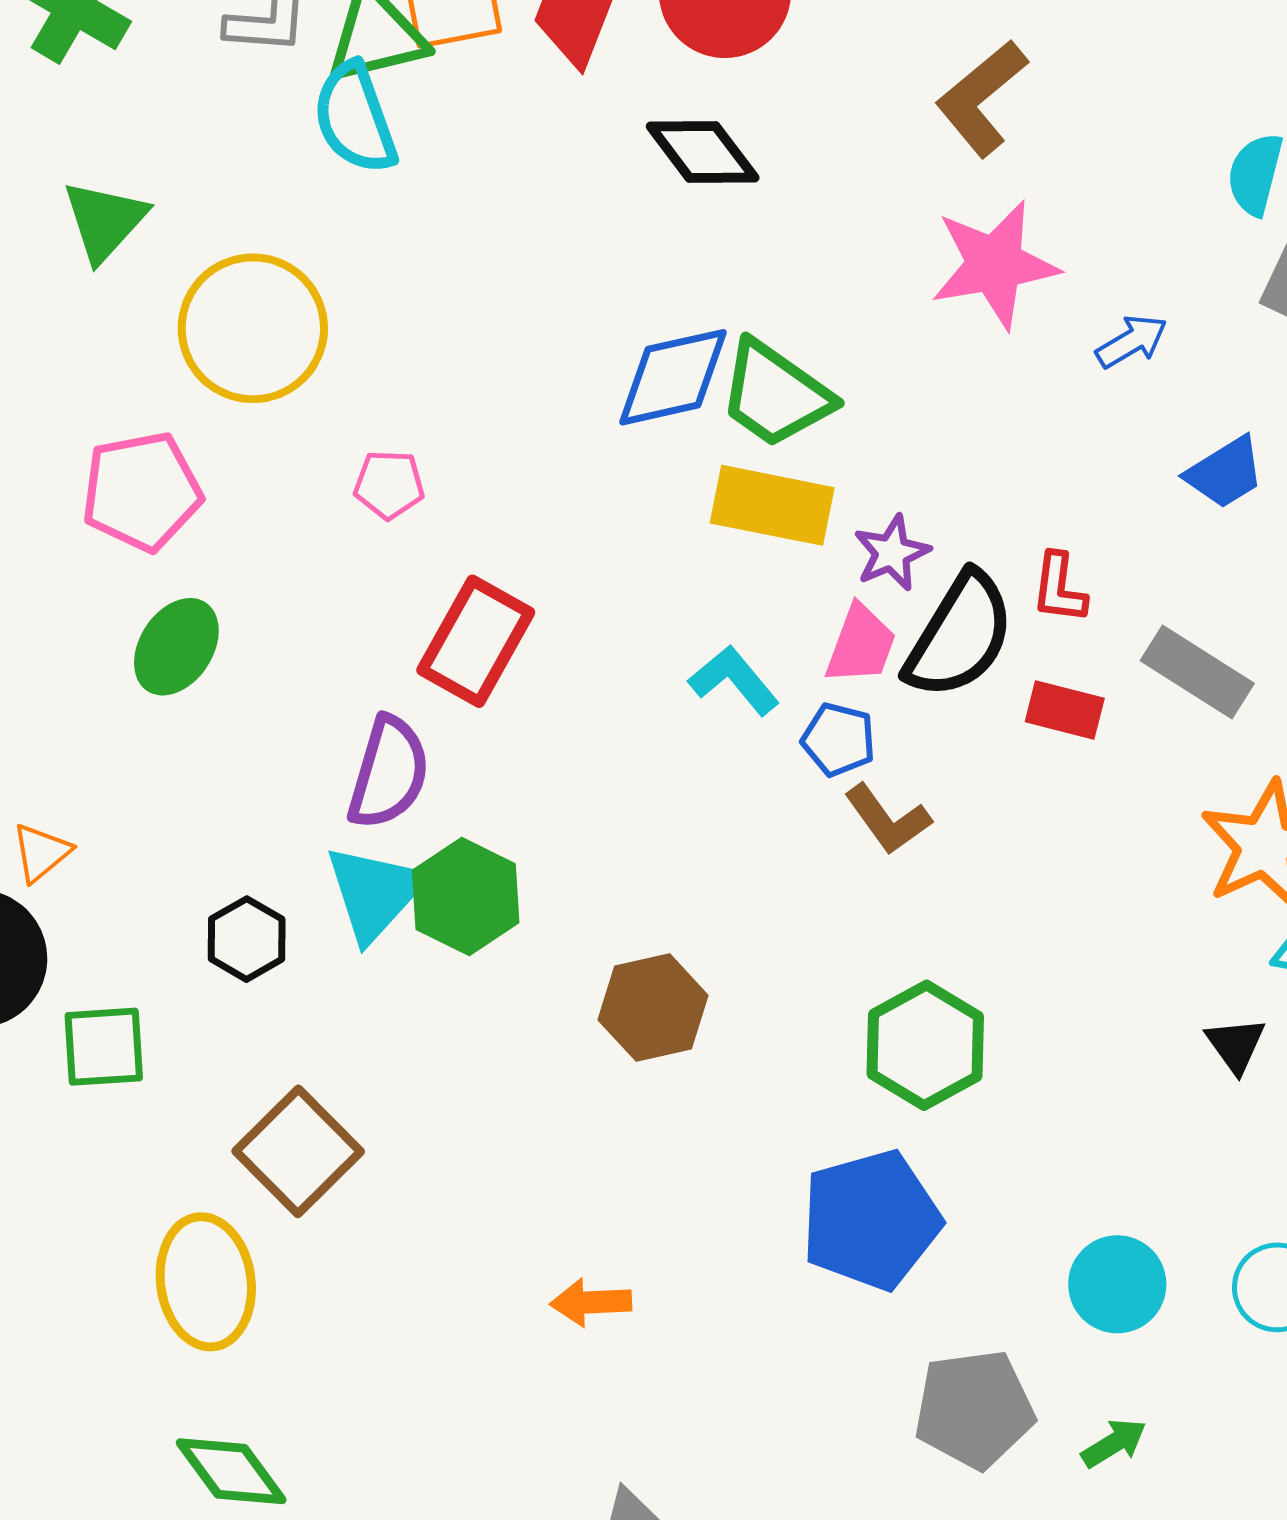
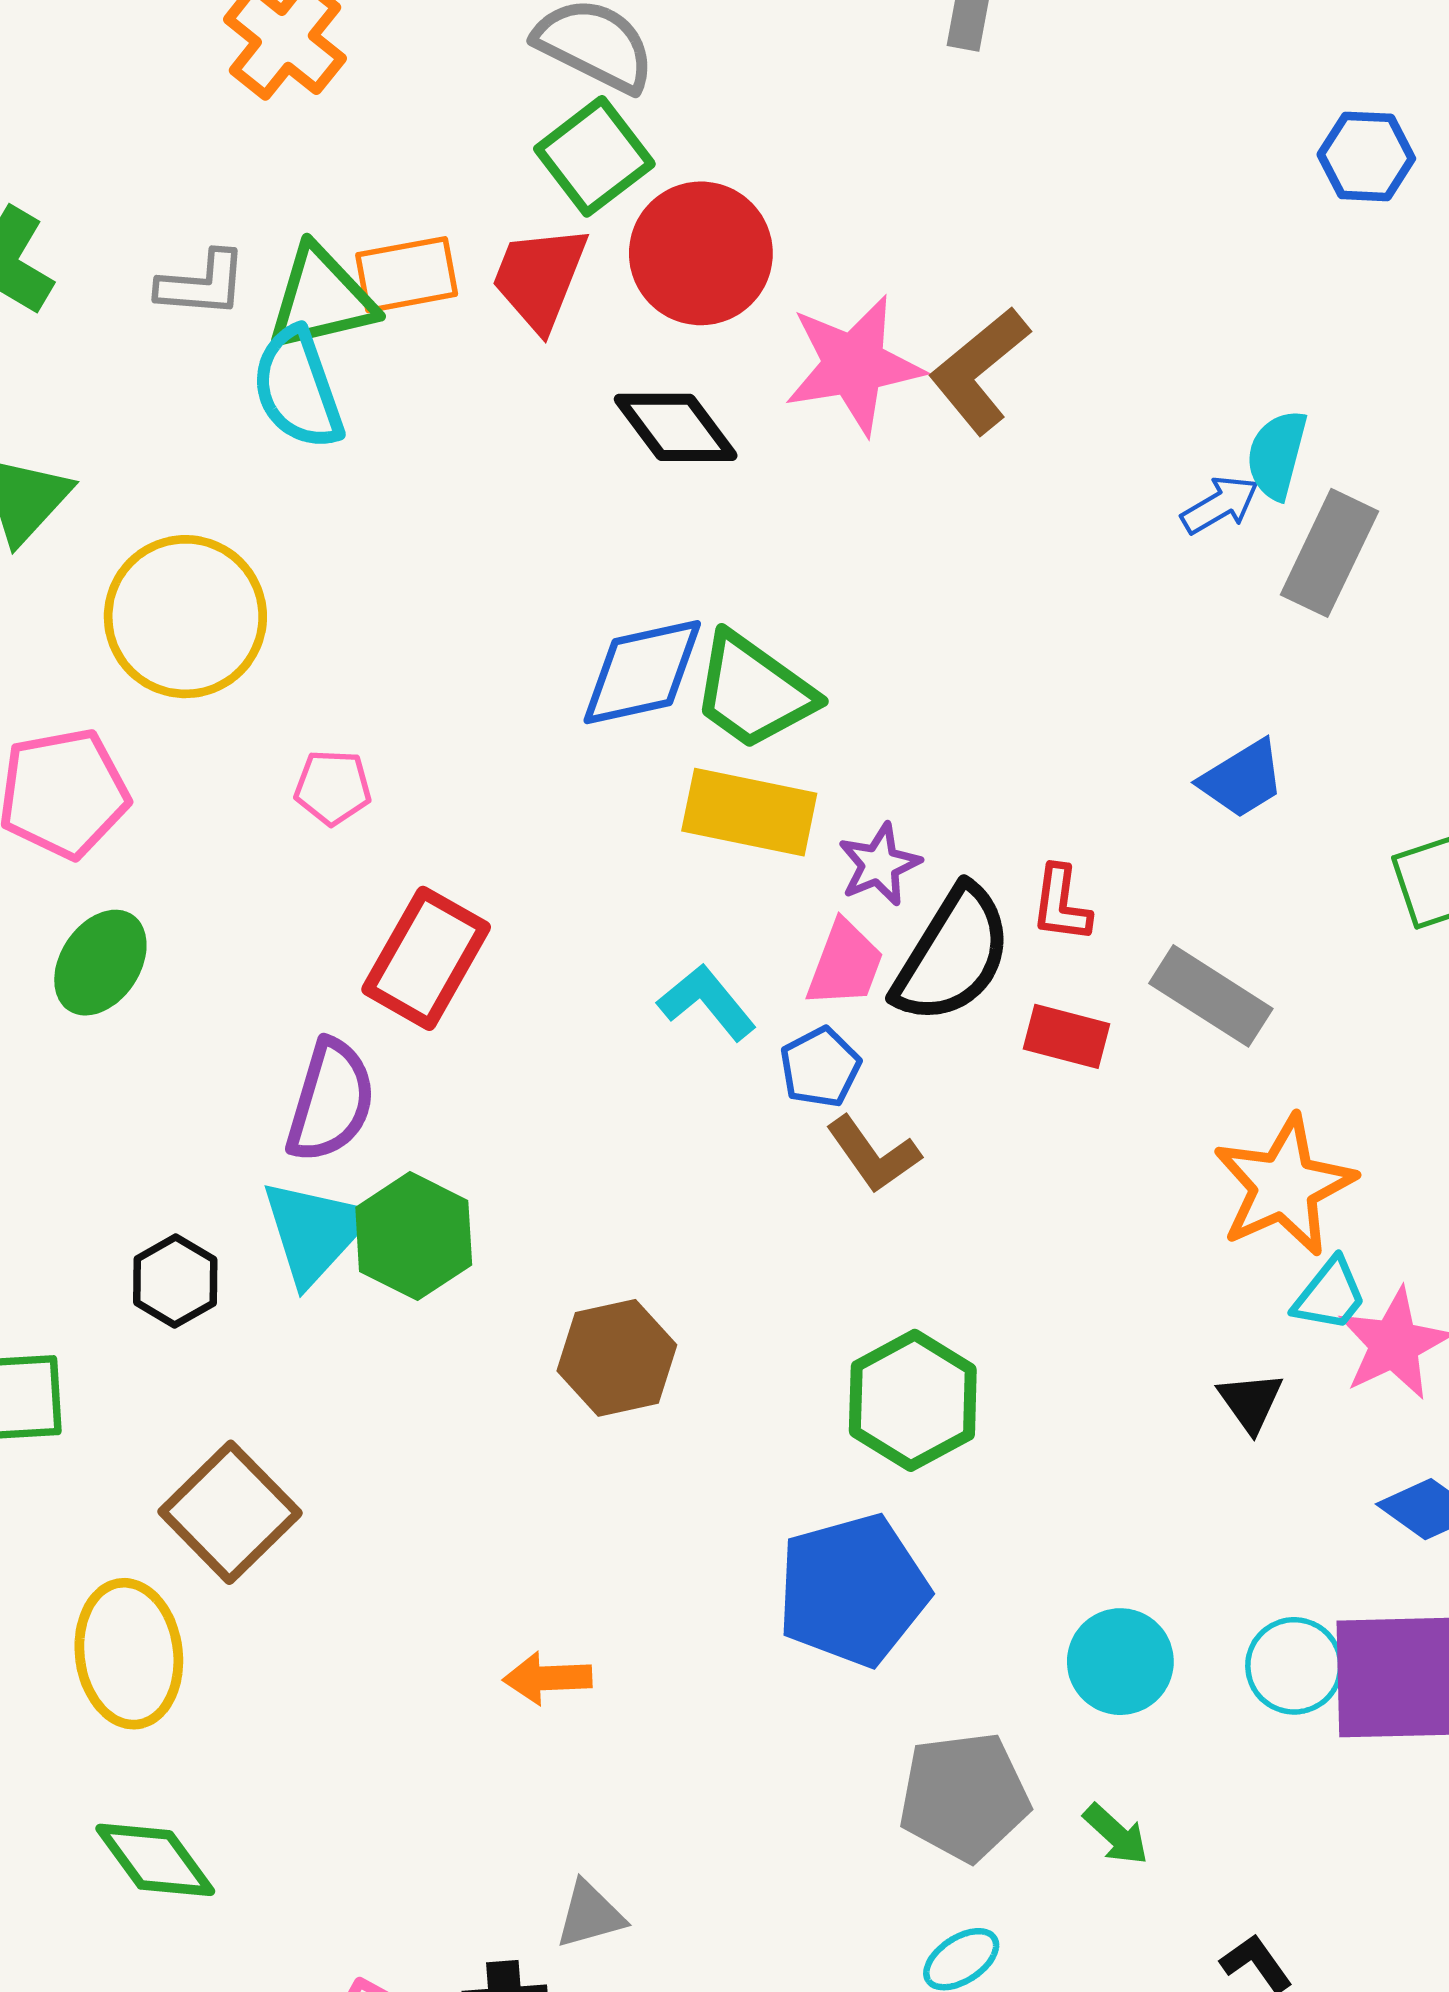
pink star: (995, 264) -> (854, 365), moved
blue arrow: (1132, 341) -> (1220, 505), moved
blue pentagon: (838, 739) -> (820, 1067), turned 30
green arrow: (1114, 1443) -> (1116, 1834), turned 74

